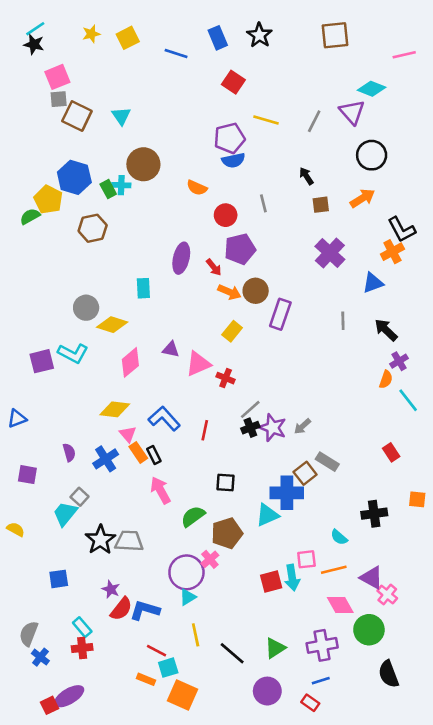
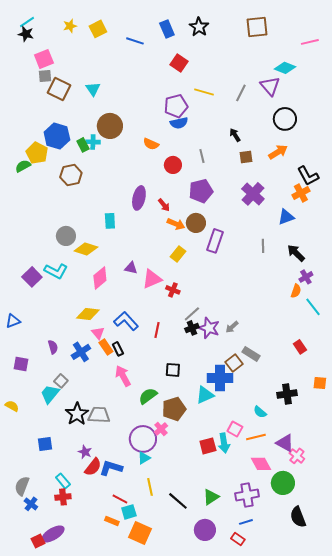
purple pentagon: (240, 249) -> (201, 191), moved
purple square: (42, 361) -> (32, 277), turned -30
pink square: (306, 559) -> (235, 429), turned 35

